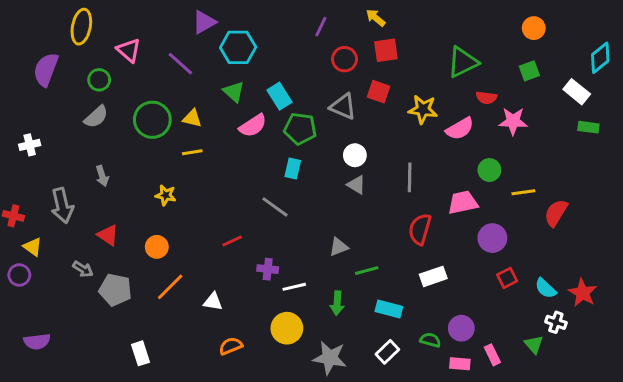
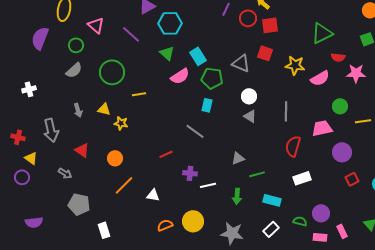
red circle: (345, 59) -> (248, 18), moved
yellow triangle: (192, 118) -> (104, 109), moved
gray pentagon: (115, 290) -> (79, 204), moved
yellow circle: (287, 328) -> (193, 221), moved

